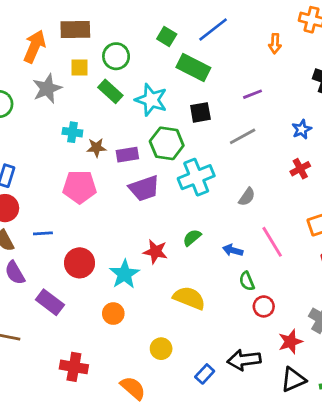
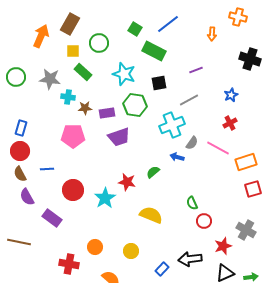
brown rectangle: (75, 29) -> (70, 24), turned -60
gray star: (47, 89) -> (50, 79), moved, turned 30
green rectangle: (110, 91) -> (83, 72), moved
cyan cross: (196, 177) -> (172, 125), moved
pink line: (272, 242) -> (218, 148), moved, turned -30
blue arrow: (233, 250) -> (177, 157), moved
orange circle: (113, 314) -> (95, 247), moved

